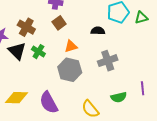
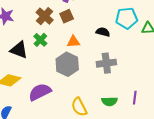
brown cross: (26, 27) -> (45, 16), moved
black triangle: (17, 51) -> (19, 50), moved, turned -36
purple semicircle: (49, 103) -> (40, 92), turned 80

